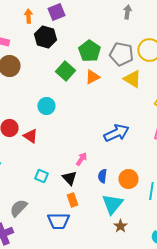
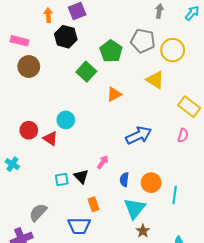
gray arrow: (127, 12) -> (159, 11), moved
gray pentagon: (121, 54) -> (143, 41), moved
orange triangle: (92, 77) -> (114, 94), moved
cyan circle: (46, 106) -> (66, 120), moved
cyan square: (41, 176) -> (62, 180), turned -32
black triangle: (69, 178) -> (81, 176), moved

